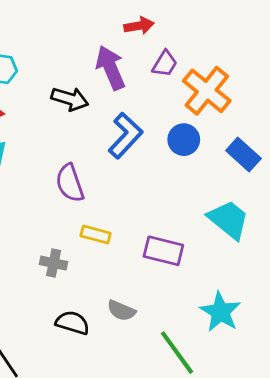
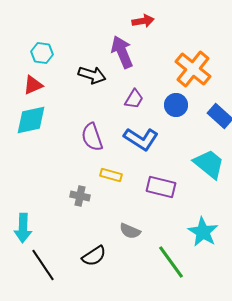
purple trapezoid: (165, 64) -> (134, 99), moved
blue L-shape: (125, 136) -> (141, 139), moved, turned 80
black semicircle: (73, 323) -> (94, 256), moved, turned 130

